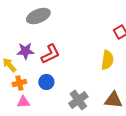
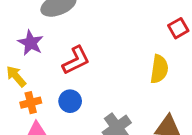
purple star: (25, 51) -> (31, 43), moved, turned 30

